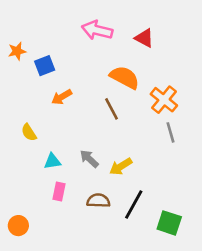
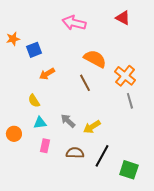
red triangle: (144, 38) -> (123, 18), moved
yellow semicircle: (29, 132) -> (34, 101), moved
orange circle: (18, 226) -> (14, 134), moved

